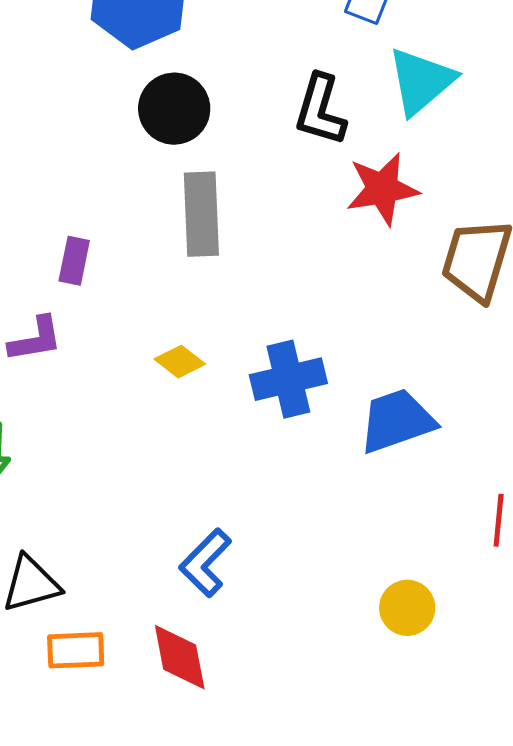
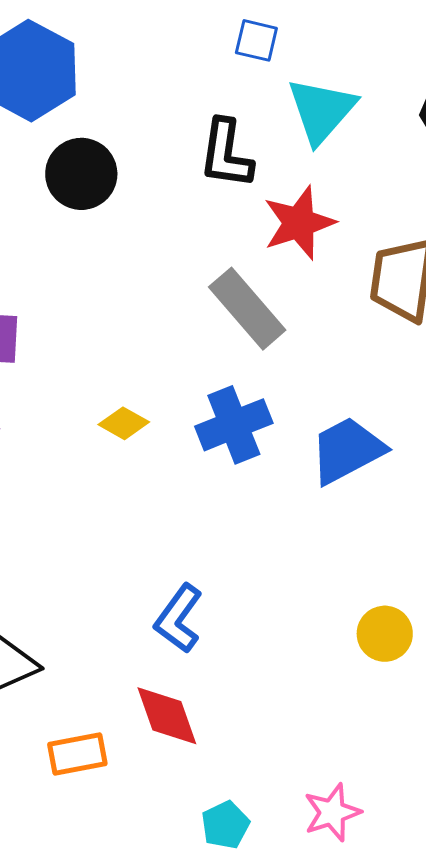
gray rectangle: (201, 214) -> (247, 309), moved, turned -30
orange rectangle: (76, 650) -> (77, 754), moved

